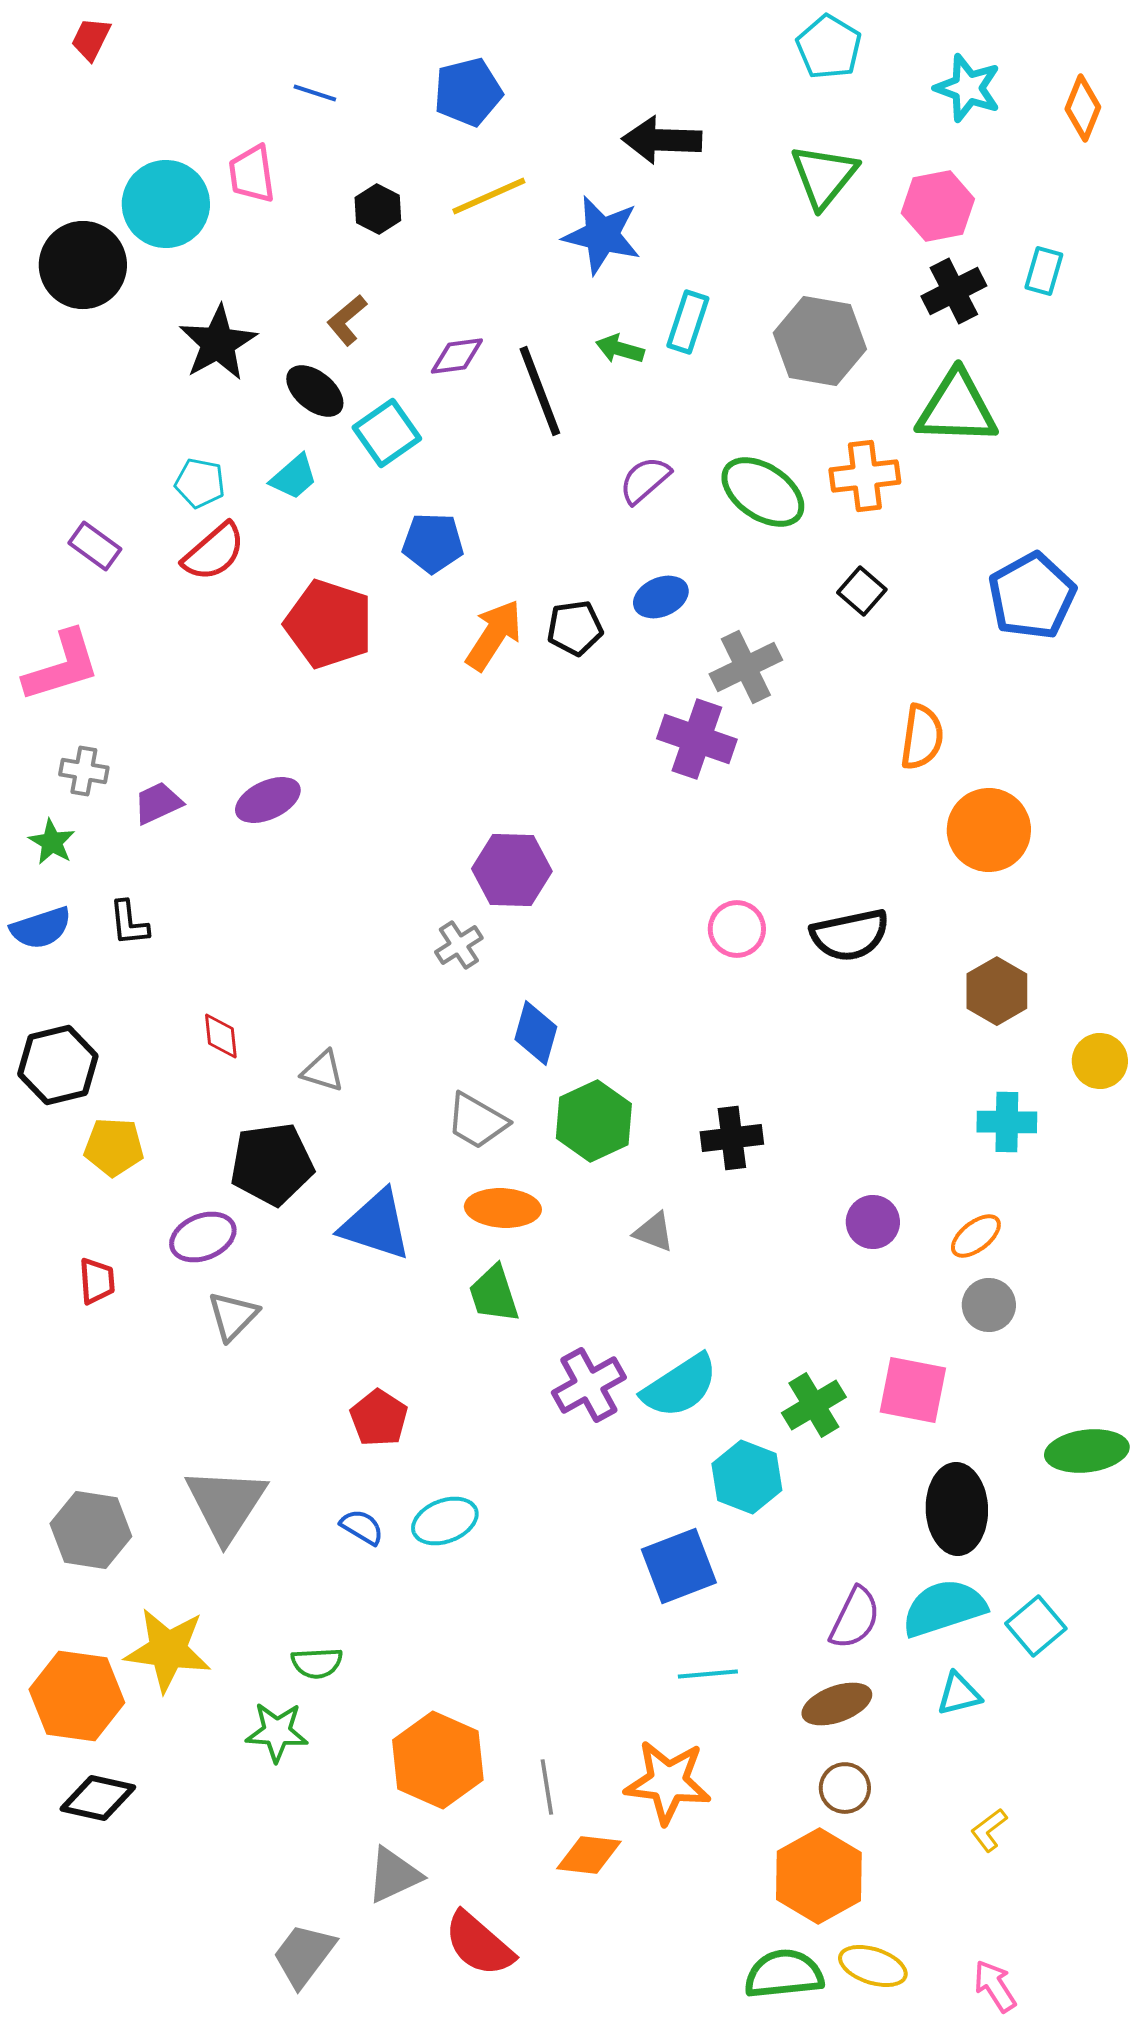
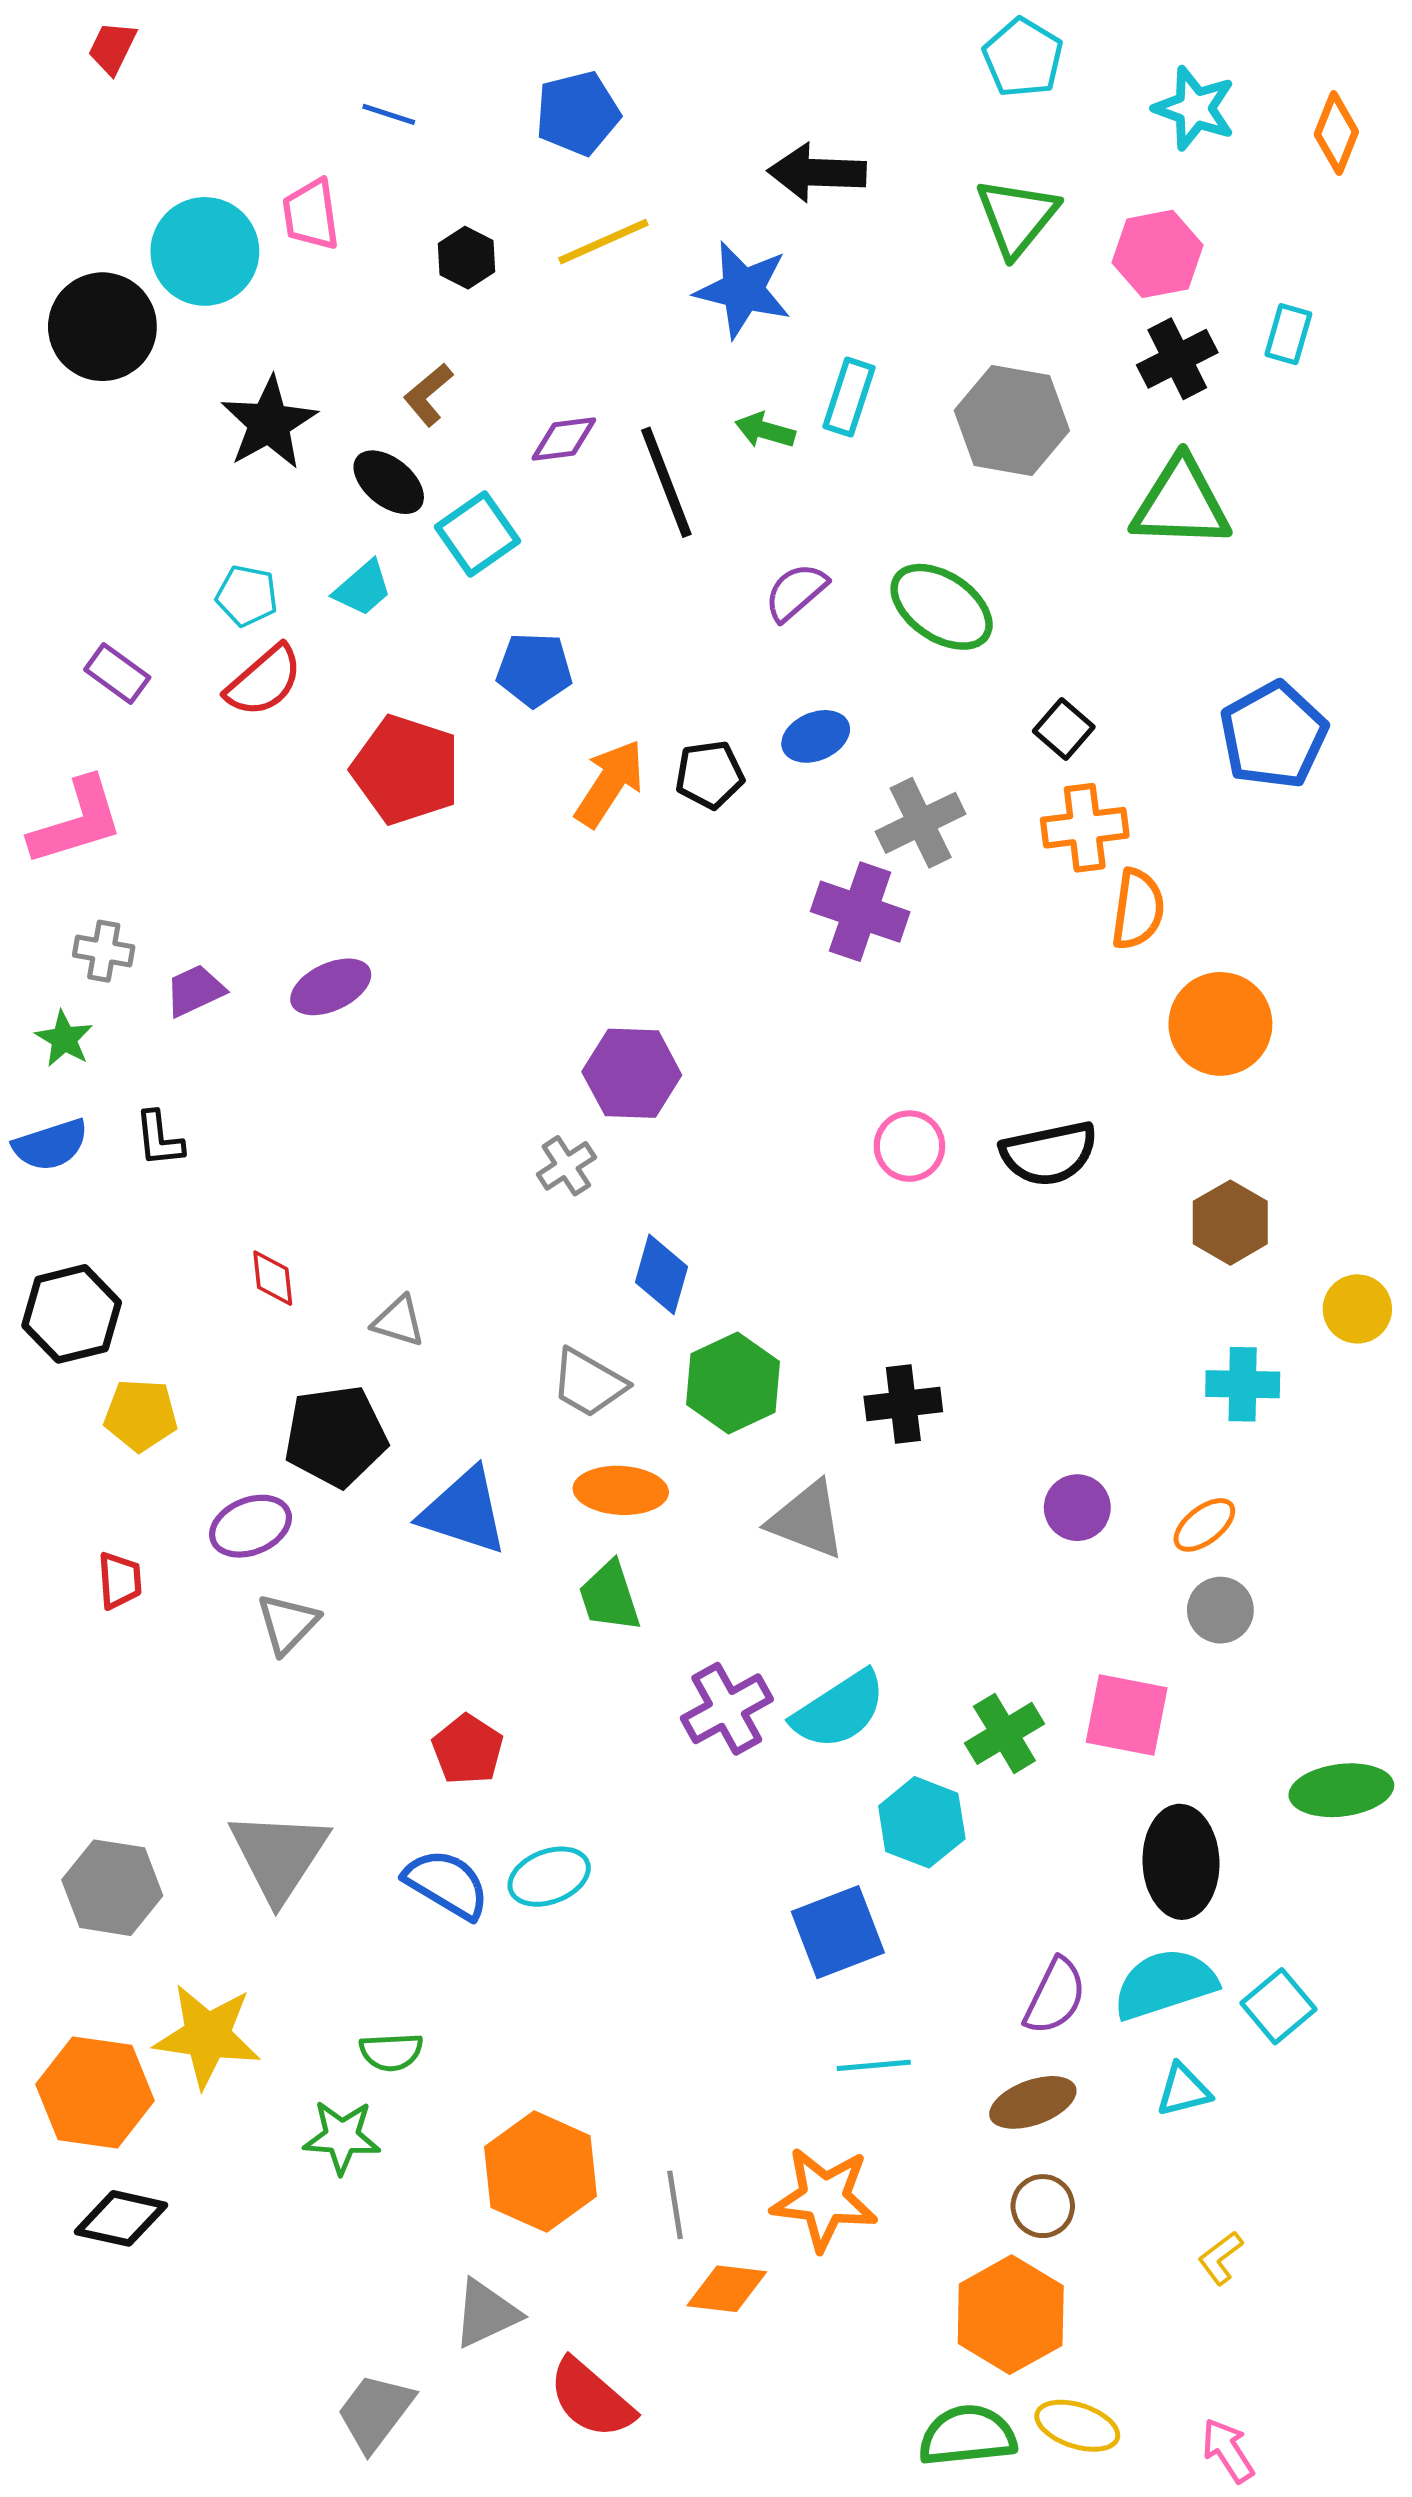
orange cross: (865, 476) -> (1085, 828), moved
gray triangle: (654, 1232) -> (807, 1520), size x1.6
blue semicircle: (362, 1527) -> (447, 1884), size x1.6

